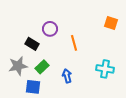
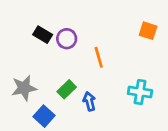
black rectangle: (32, 44) -> (43, 35), moved
green rectangle: (42, 67) -> (67, 89), moved
blue square: (33, 87) -> (44, 116), turned 35

